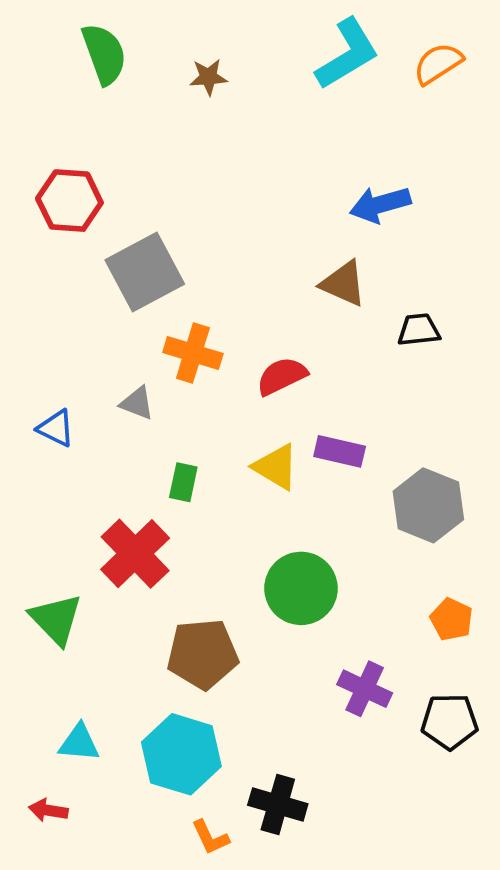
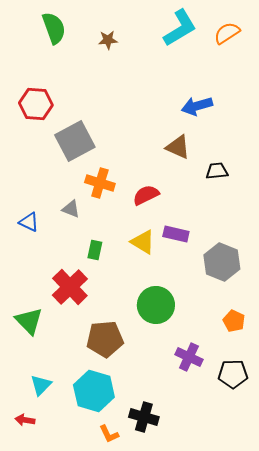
cyan triangle: (79, 743) -> (41, 385), turned -50

